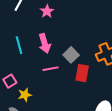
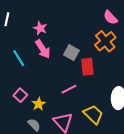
pink star: (47, 11) -> (40, 28), moved
pink line: (50, 69) -> (69, 89), moved

